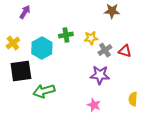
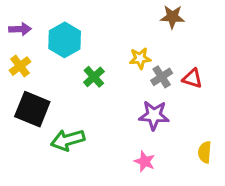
purple arrow: (25, 12) -> (20, 29), moved, turned 56
green cross: (66, 35) -> (94, 77), moved, turned -32
cyan hexagon: (42, 48) -> (65, 40), moved
black square: (21, 71) -> (32, 109), turned 30

